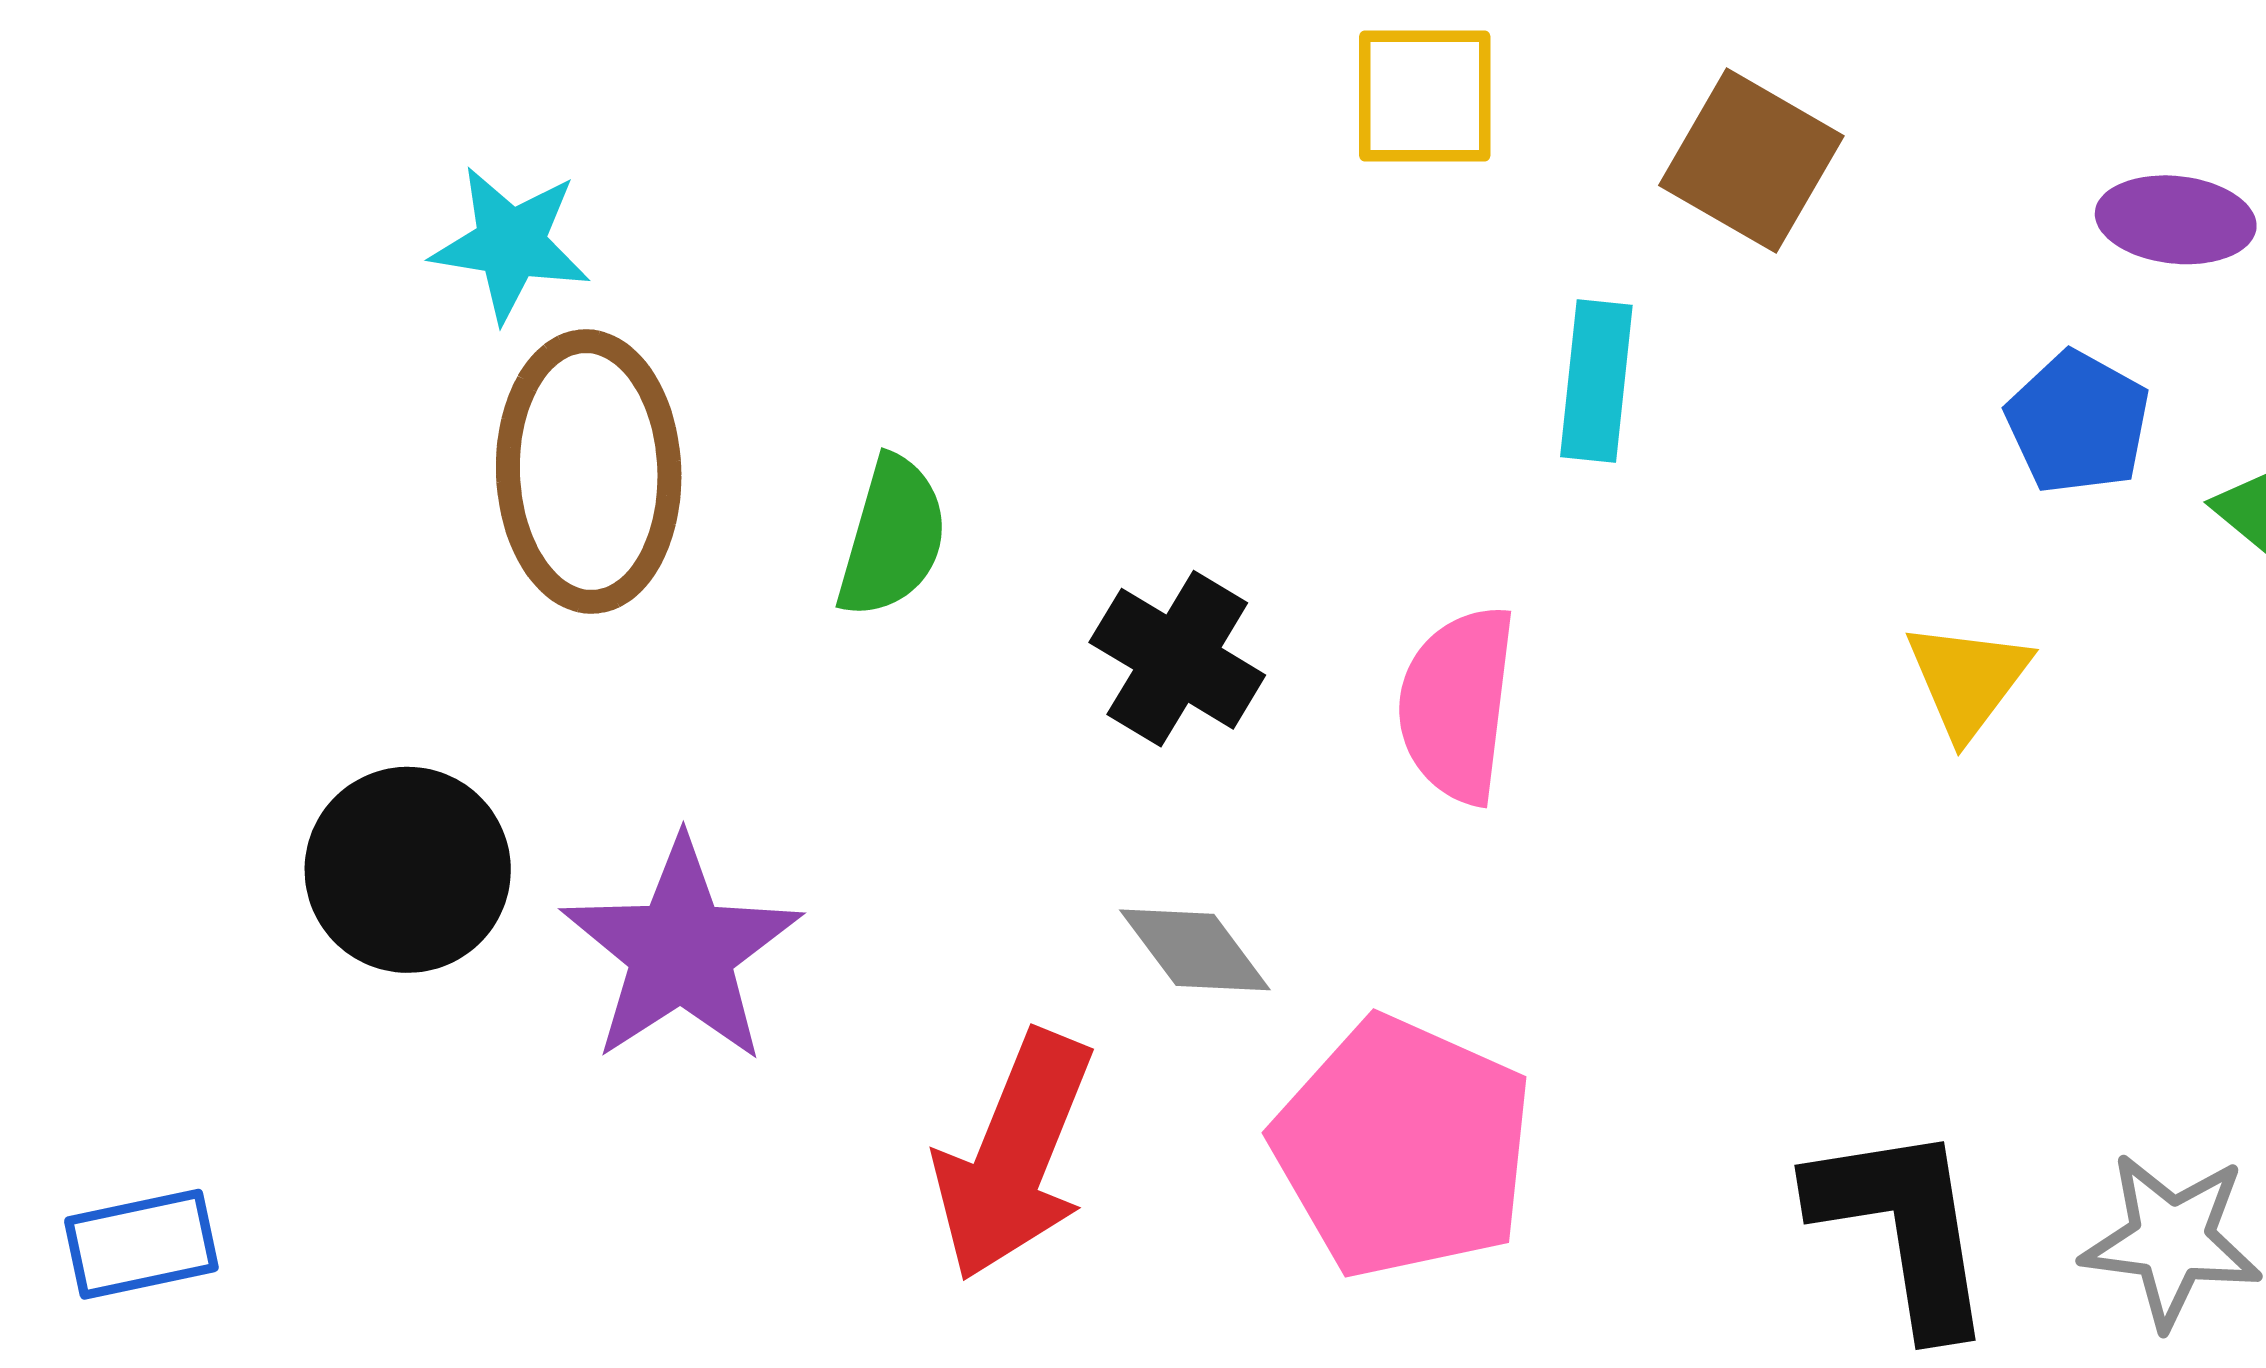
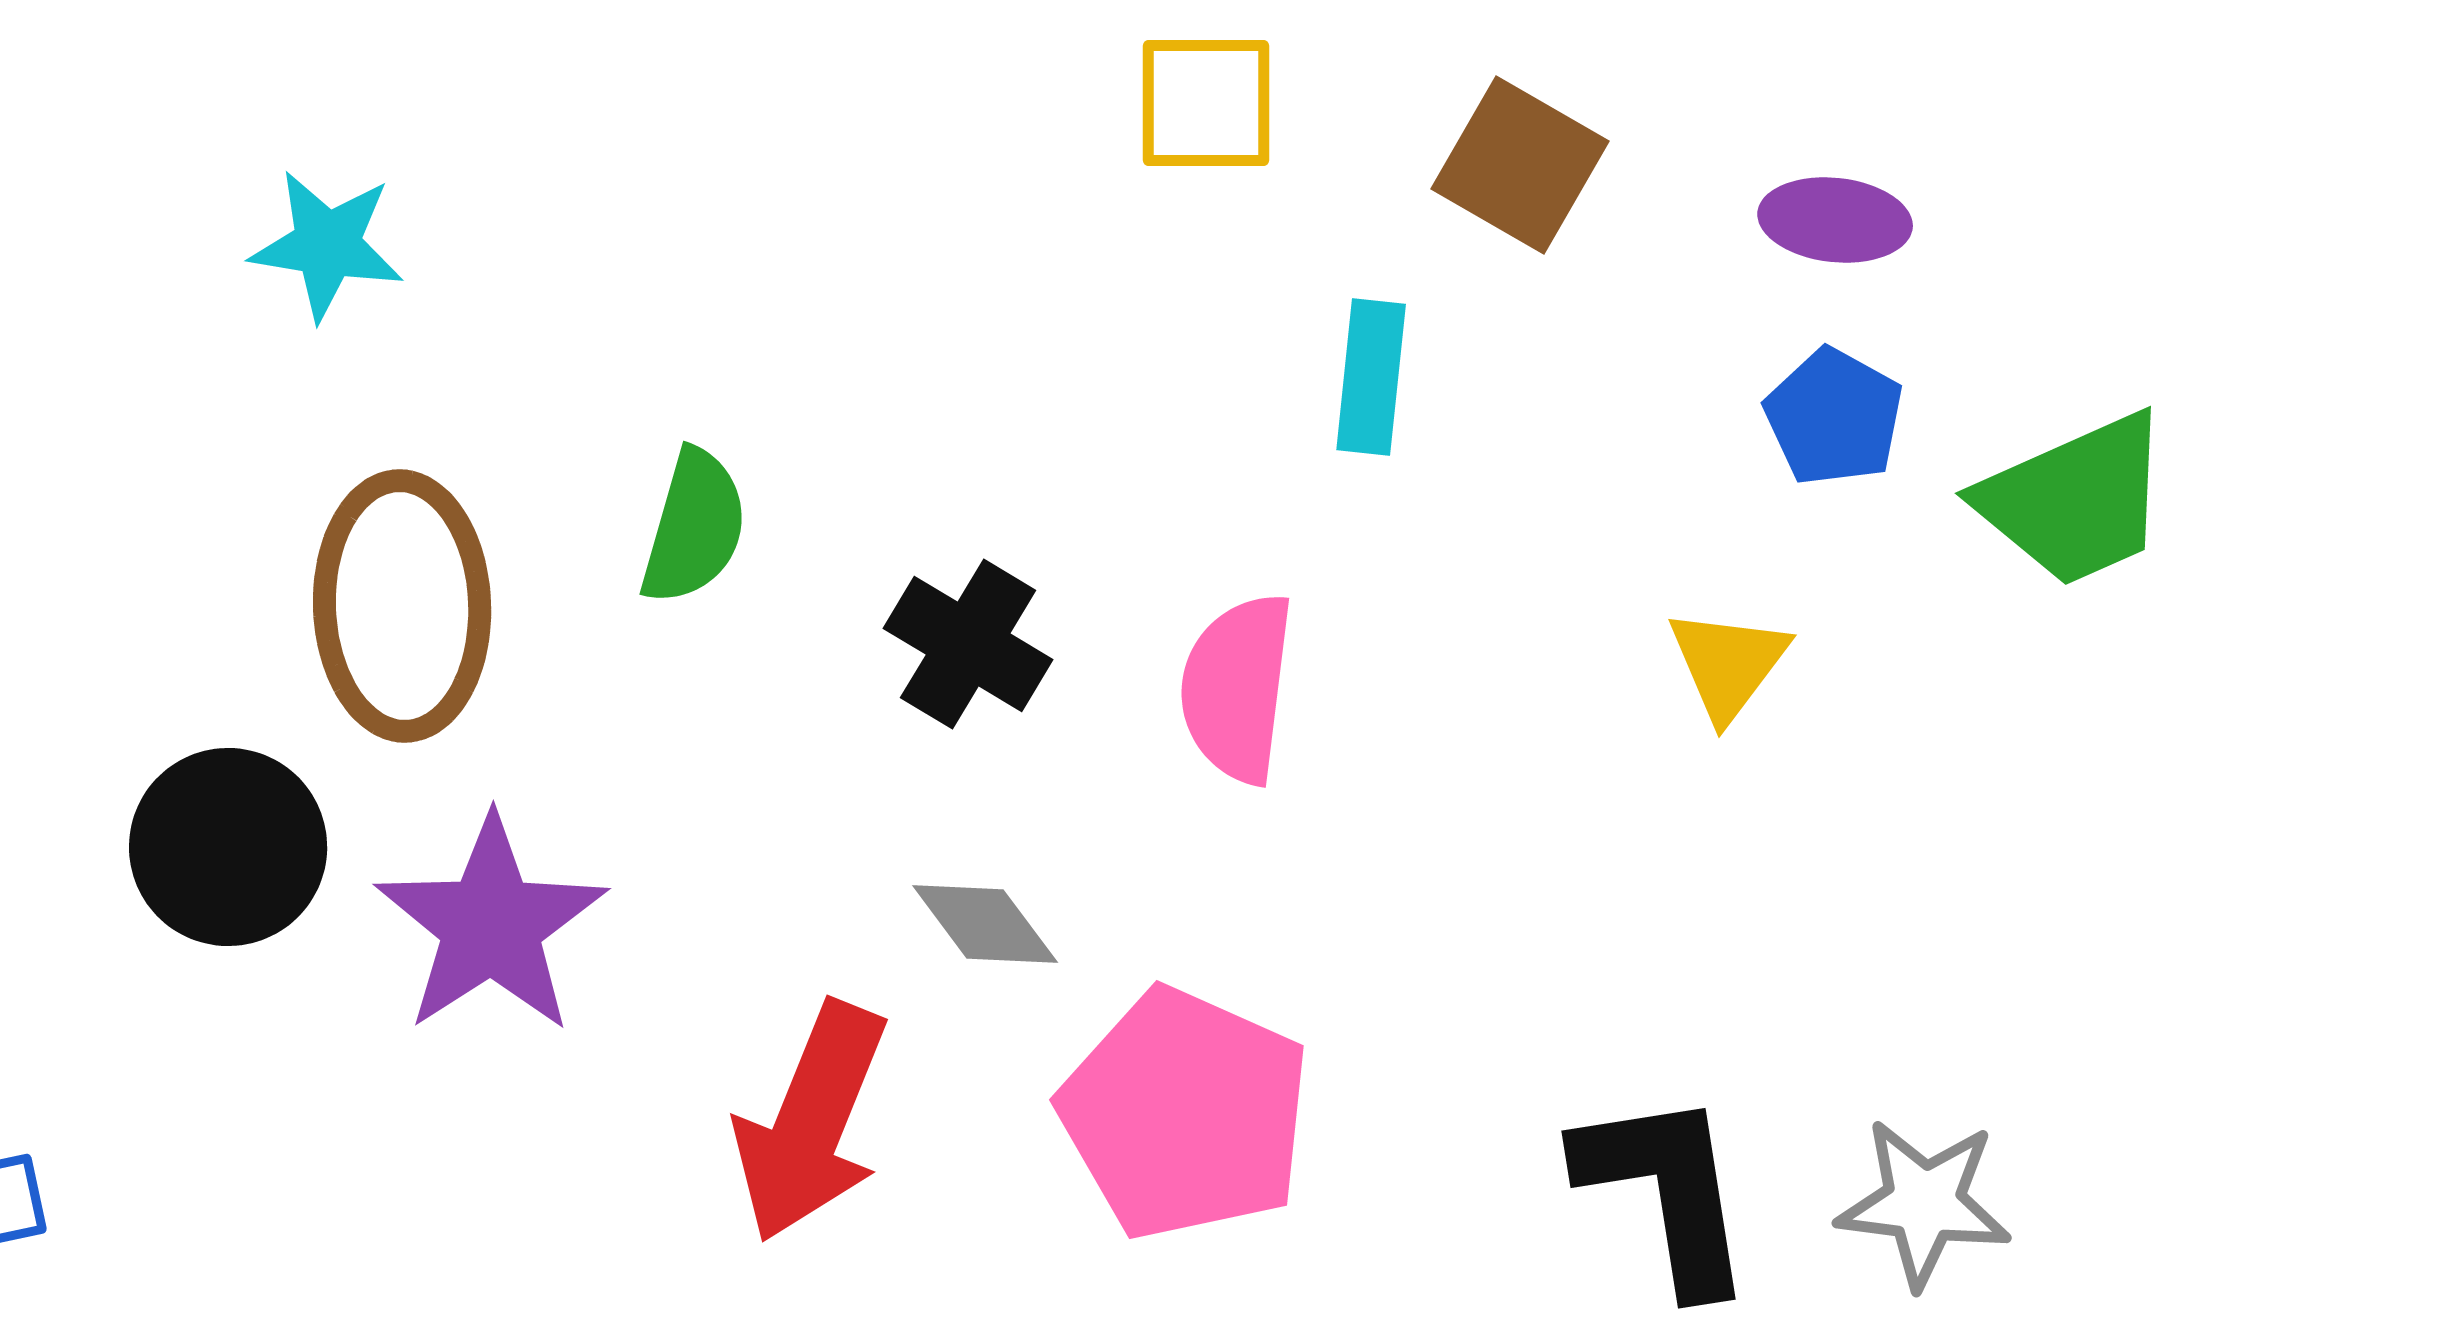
purple ellipse: (2176, 220) -> (1835, 220), moved
brown ellipse: (589, 471) -> (402, 606), moved

